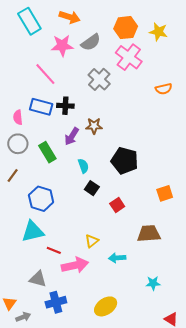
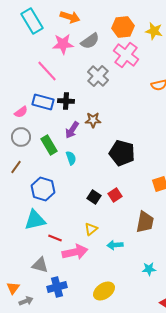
pink semicircle: (18, 117) -> (21, 112), turned -120
cyan semicircle: (83, 166) -> (71, 158), moved
black square: (92, 188) -> (94, 197), moved
brown trapezoid: (149, 234) -> (145, 222), turned 105

